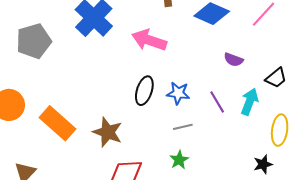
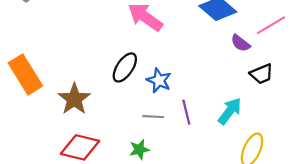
purple semicircle: (233, 60) -> (241, 43), moved
black trapezoid: (276, 78) -> (262, 74), moved
purple line: (217, 102) -> (186, 112), moved

